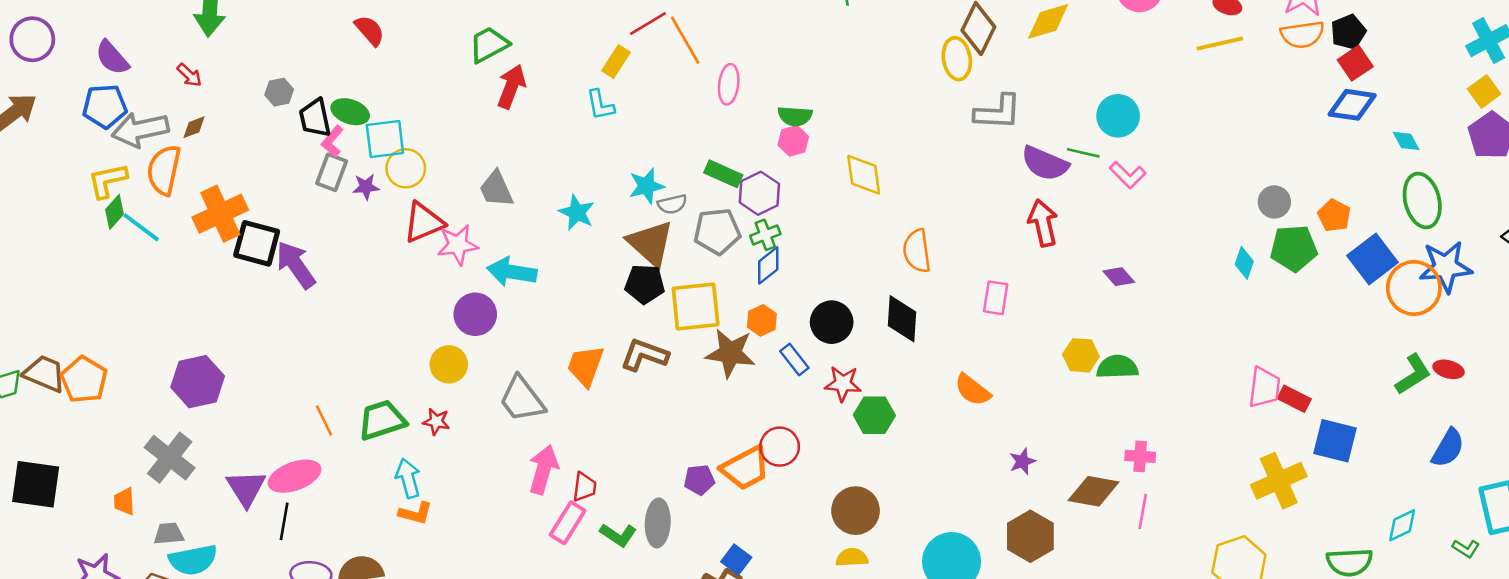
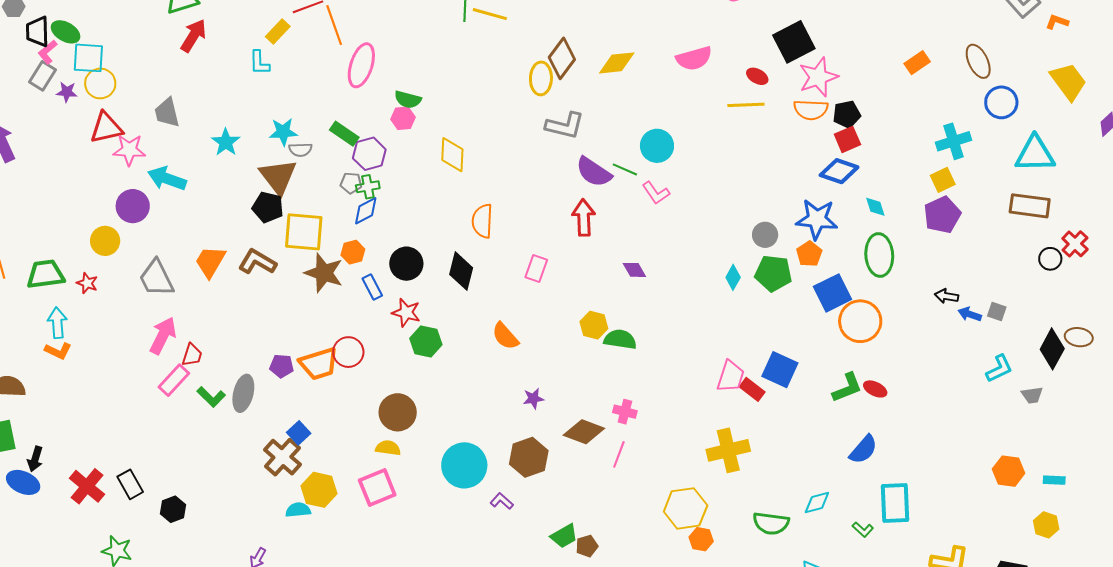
pink ellipse: (729, 84) -> (361, 65), size x1.4
gray pentagon: (717, 231) -> (351, 183), moved, size x0.6
blue star: (1446, 267) -> (817, 219), moved
blue square: (1335, 441) -> (780, 370), moved

